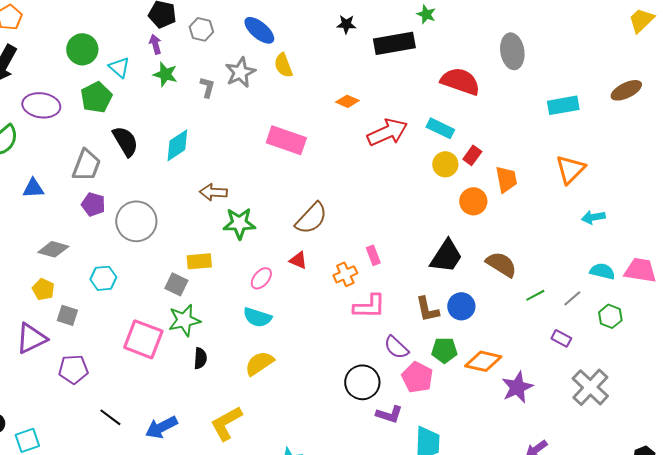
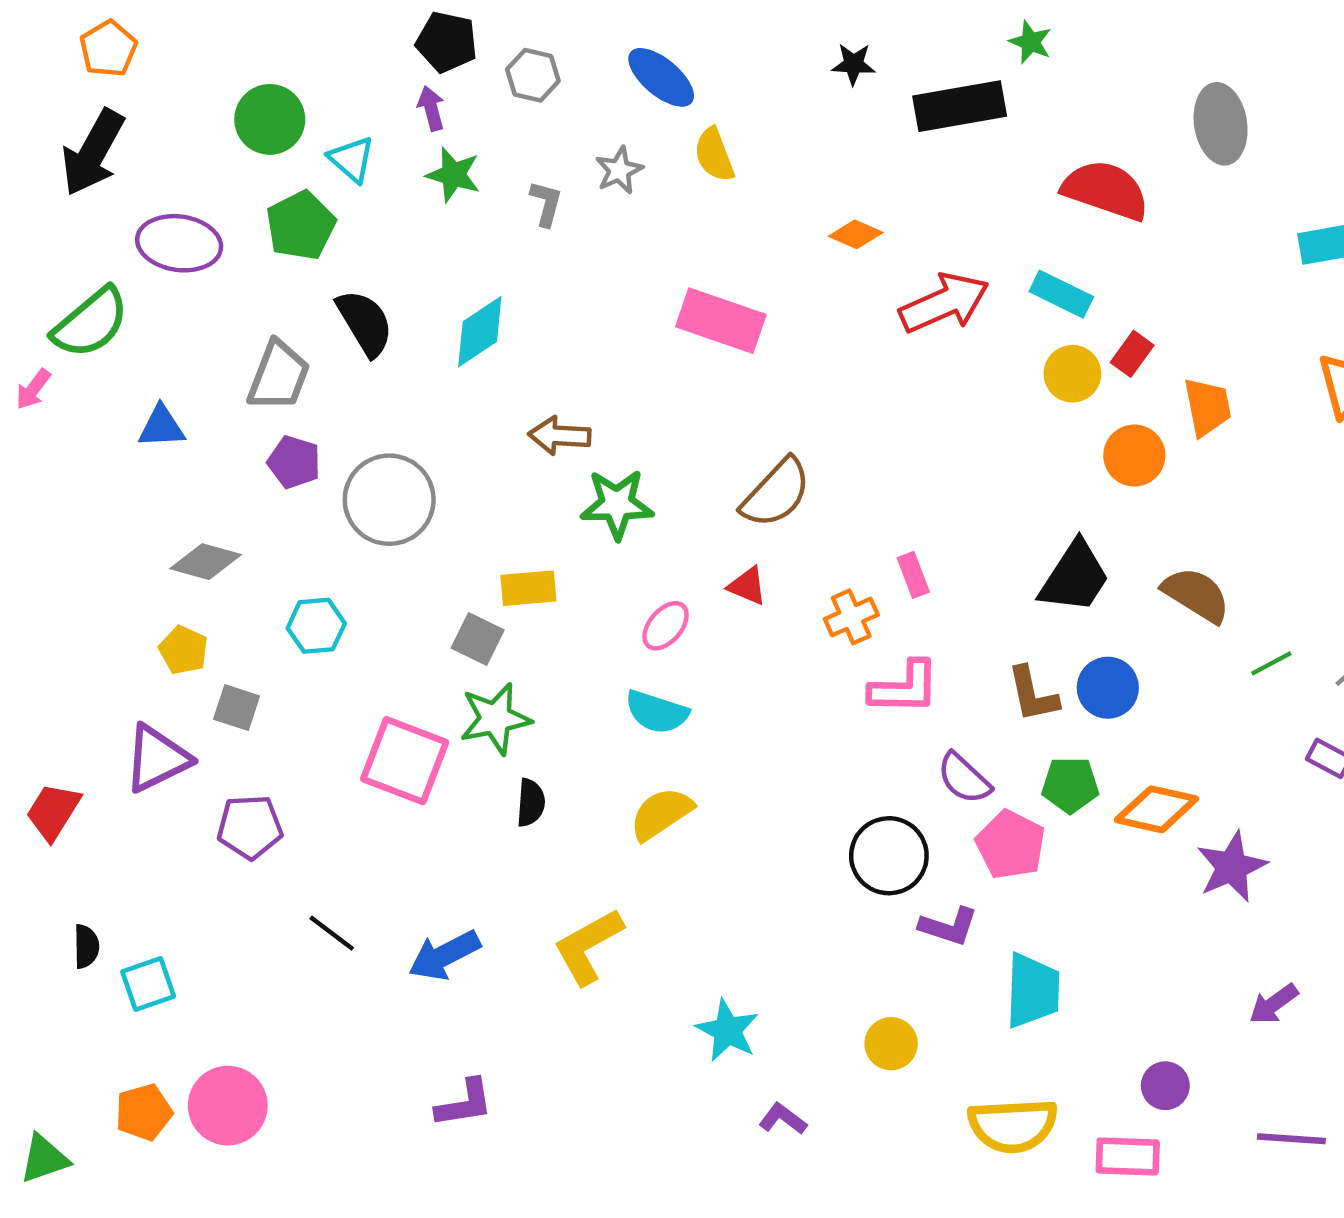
gray star: (240, 72) -> (619, 170), size x0.7

